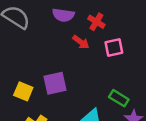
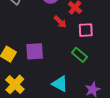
green rectangle: (119, 98) -> (79, 55), moved

